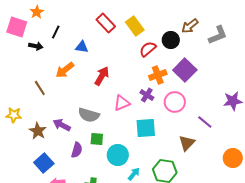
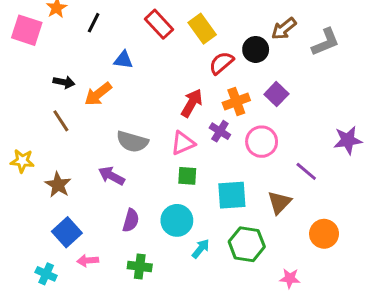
black line: (56, 32) -> (94, 23), moved
black arrow: (36, 46) -> (64, 82), moved
purple square: (185, 70) -> (276, 94), size x0.7
red arrow: (102, 76) -> (192, 103), moved
gray semicircle: (89, 115) -> (132, 142), moved
purple arrow: (62, 125) -> (111, 176), moved
cyan square: (146, 128) -> (232, 195), moved
green square: (97, 139) -> (187, 176), moved
purple semicircle: (77, 150) -> (131, 220), moved
orange circle: (233, 158) -> (324, 234), moved

